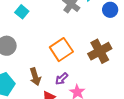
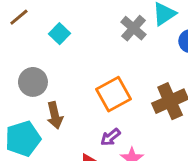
brown arrow: (35, 77) -> (55, 115), moved

